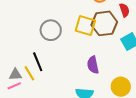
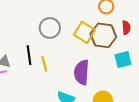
purple semicircle: (93, 65) -> (82, 72), size x1.4
yellow line: (29, 73) -> (44, 64), moved

